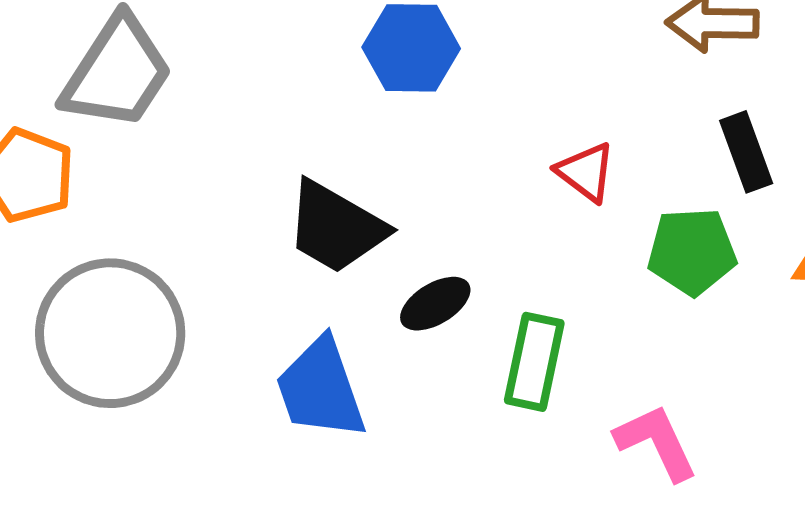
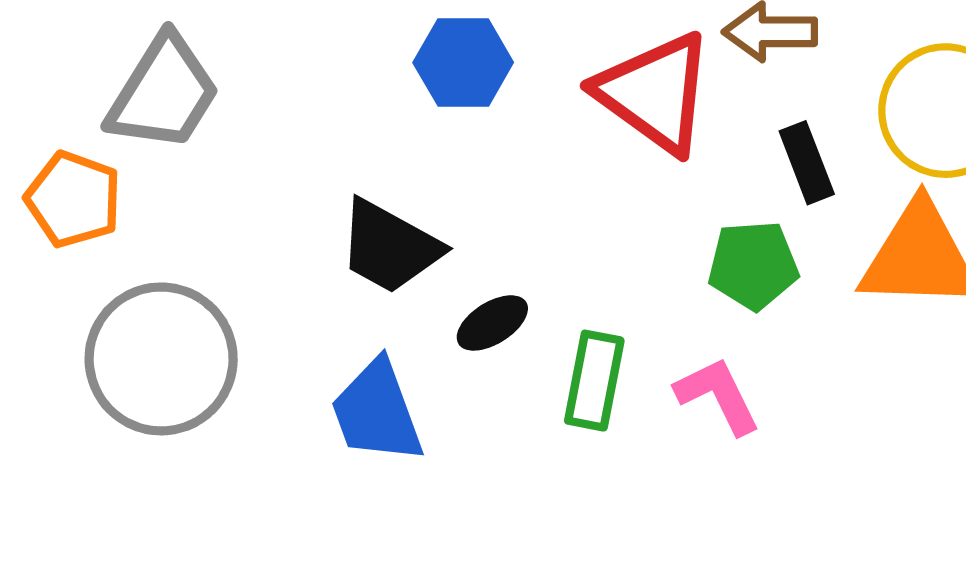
red triangle: (586, 172) -> (655, 93), moved, size x2.0
pink L-shape: (656, 442) -> (718, 396), moved

